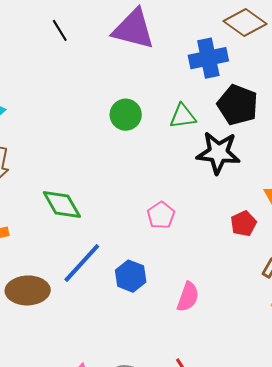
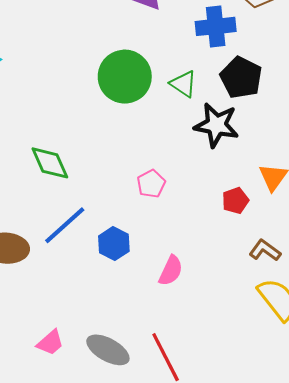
green circle: (126, 115) -> (125, 77), size x1.6
green triangle: (183, 116) -> (183, 84), turned 36

